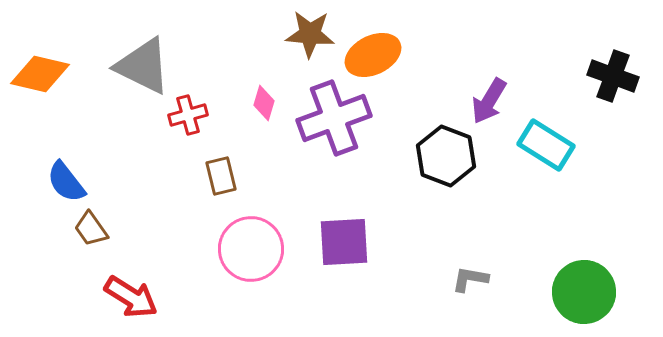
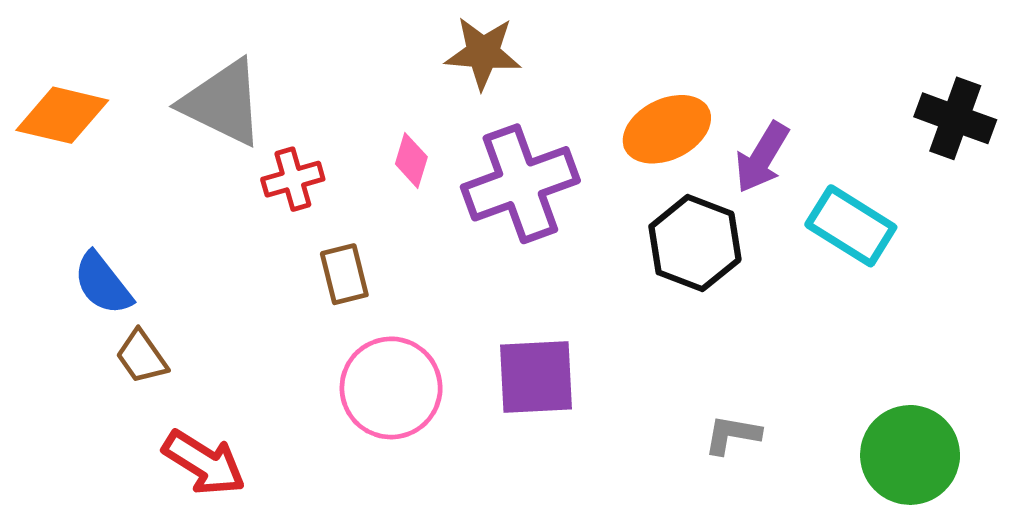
orange ellipse: (373, 55) -> (667, 129), moved

